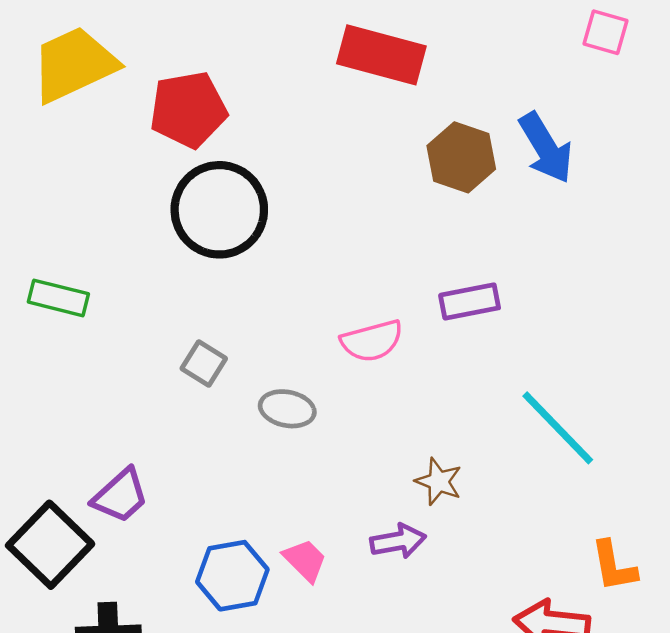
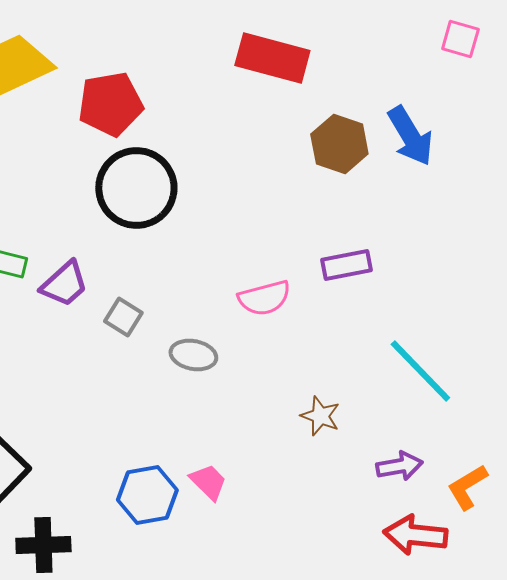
purple trapezoid: (120, 496) -> (64, 284), moved
purple arrow: (398, 541) -> (399, 466), moved
orange L-shape: (614, 566) -> (467, 487), turned 69

